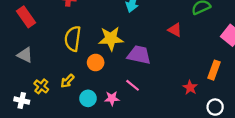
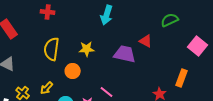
yellow star: (111, 39) -> (87, 49), size x0.7
purple trapezoid: (139, 55) -> (125, 54), moved

